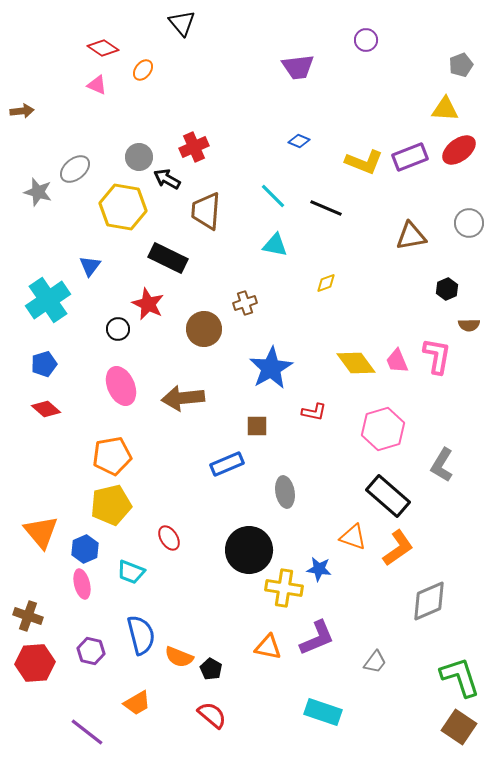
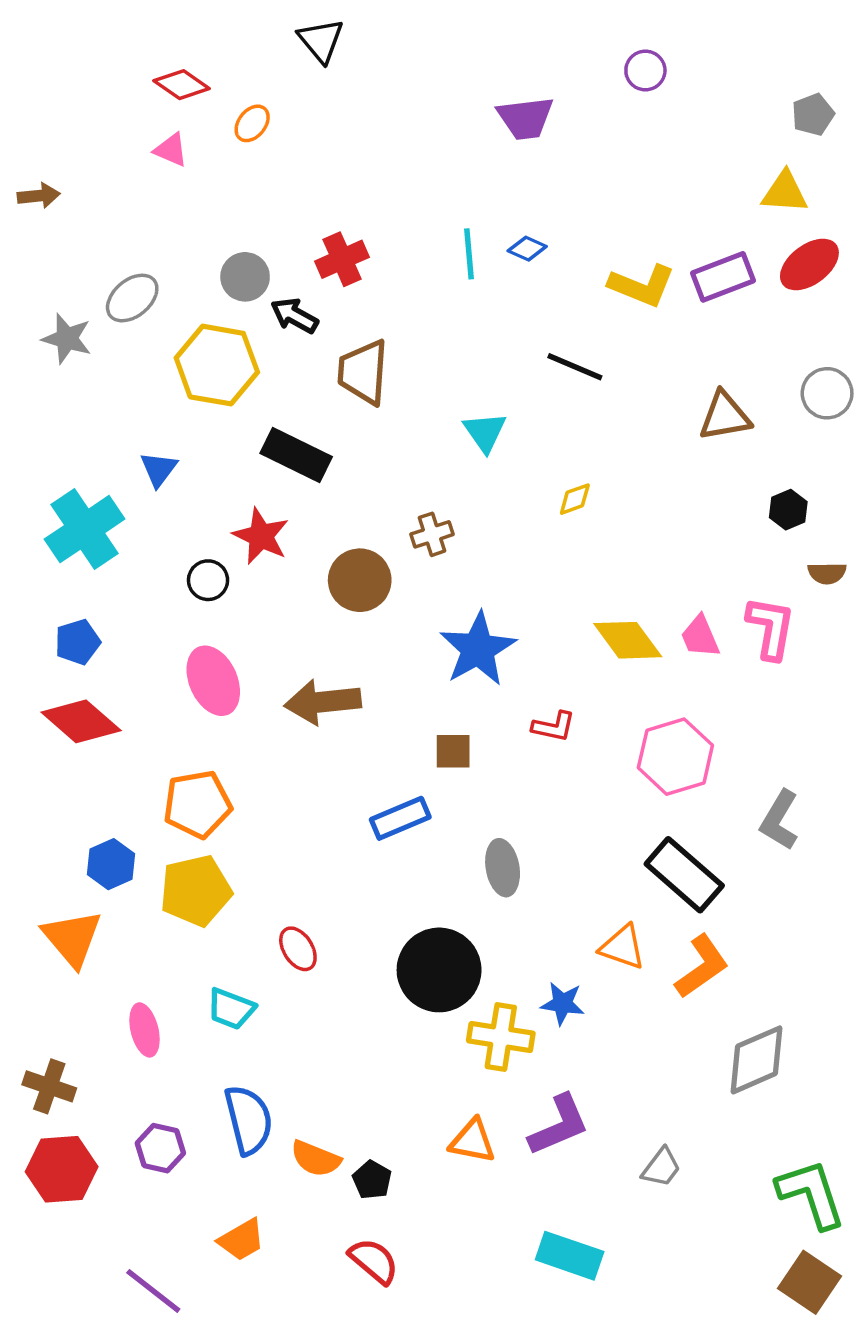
cyan line: (273, 196) -> (469, 254), moved, turned 40
cyan triangle: (275, 245) -> (485, 432), turned 44
red diamond: (46, 409) -> (81, 721), size x1.5
blue hexagon: (85, 549) -> (111, 864), moved

